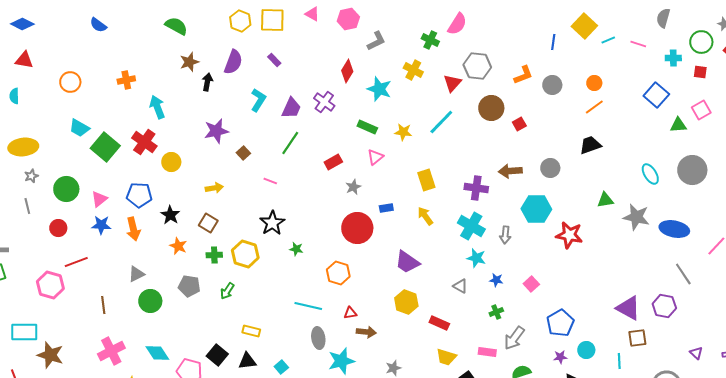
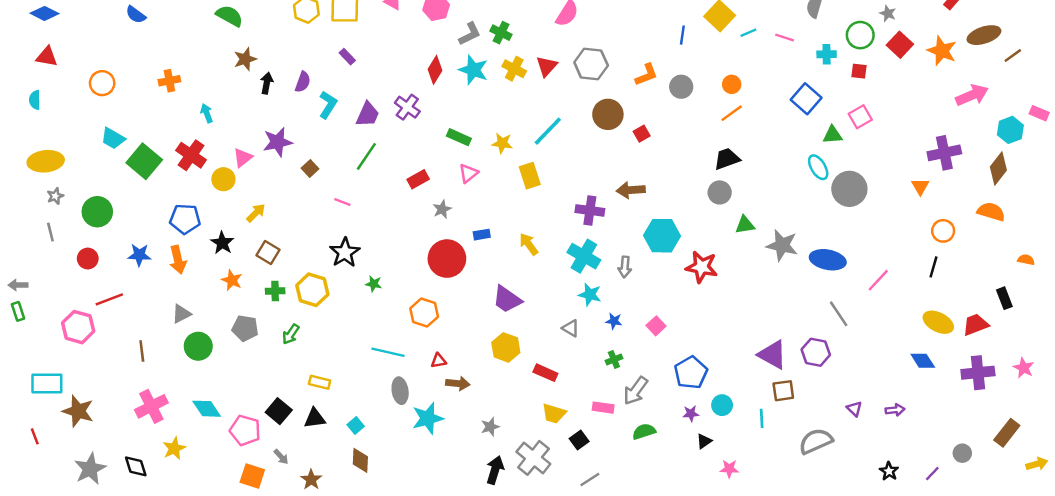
green cross: (430, 40) -> (501, 33), moved
purple semicircle: (233, 62) -> (303, 82), moved, size x0.7
red triangle: (452, 83) -> (547, 66), moved
cyan star: (379, 89) -> (473, 70), moved
cyan arrow: (157, 107) -> (207, 113), size x0.7
gray circle: (550, 168) -> (720, 192), moved
cyan ellipse: (650, 174) -> (818, 167), moved
yellow rectangle: (426, 180) -> (530, 176), moved
yellow arrow: (214, 188) -> (256, 213), moved, turned -36
pink triangle: (99, 199) -> (243, 158), moved

